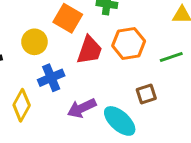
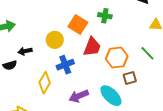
orange hexagon: (129, 43) -> (117, 57), moved
green line: (171, 57) -> (147, 53), turned 63
purple arrow: (82, 108) -> (79, 96), moved

